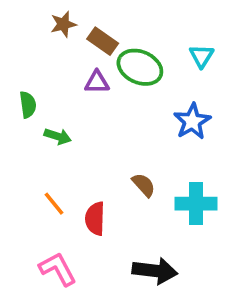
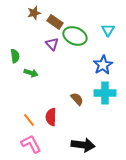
purple triangle: (97, 82) -> (52, 44), turned 48
orange line: (54, 204) -> (29, 120), moved
cyan cross: (196, 204) -> (105, 93), moved

